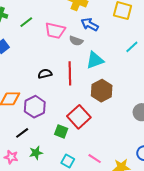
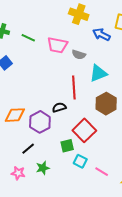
green line: (26, 22) -> (28, 38), turned 64
blue arrow: (90, 24) -> (101, 35), moved
black semicircle: (45, 74) -> (59, 107), moved
green square: (61, 131) -> (67, 146), turned -32
cyan square: (68, 161) -> (80, 161), moved

